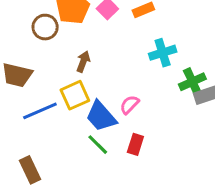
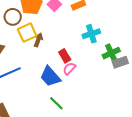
yellow square: (75, 95) -> (27, 33), moved
red rectangle: (135, 144) -> (65, 56), moved, turned -48
green line: (98, 145) -> (56, 103), moved

